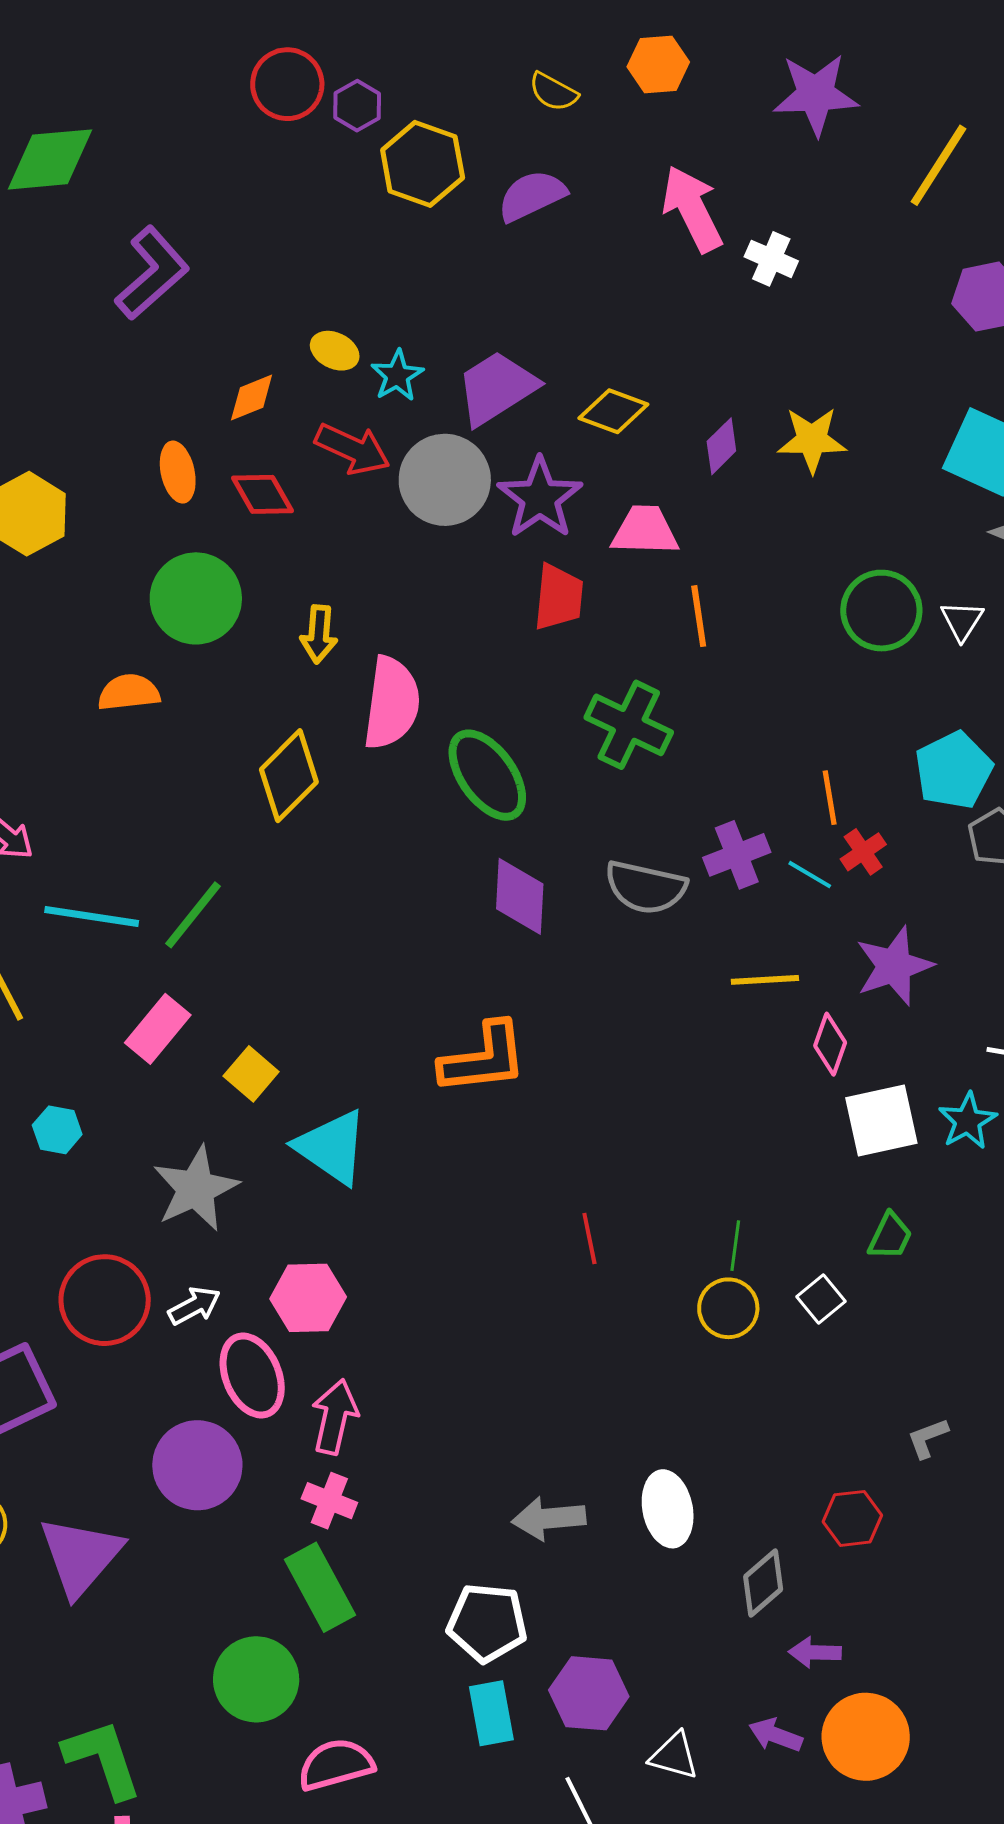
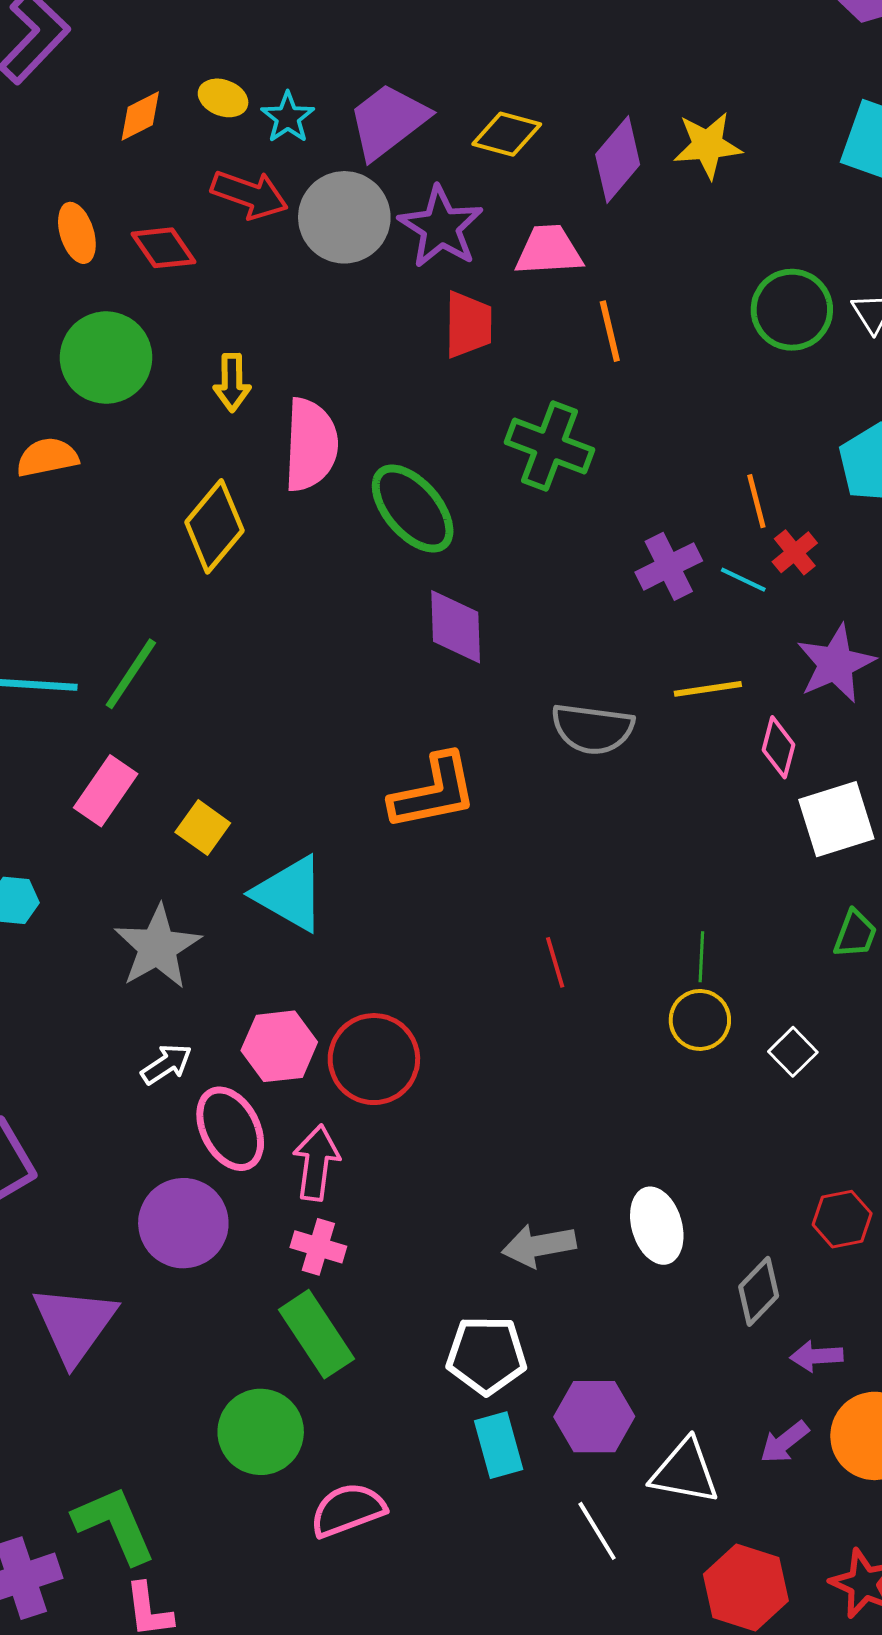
orange diamond: (252, 398) -> (140, 116), moved
purple diamond: (721, 446) -> (618, 159), size x1.5
gray semicircle: (646, 887) -> (592, 729), moved
white square: (821, 1299) -> (793, 1052), moved
red circle: (105, 1300) -> (374, 1059), moved
purple arrow: (776, 1735) -> (784, 1442), turned -54
white triangle: (674, 1756) -> (685, 1472), size x1.4

